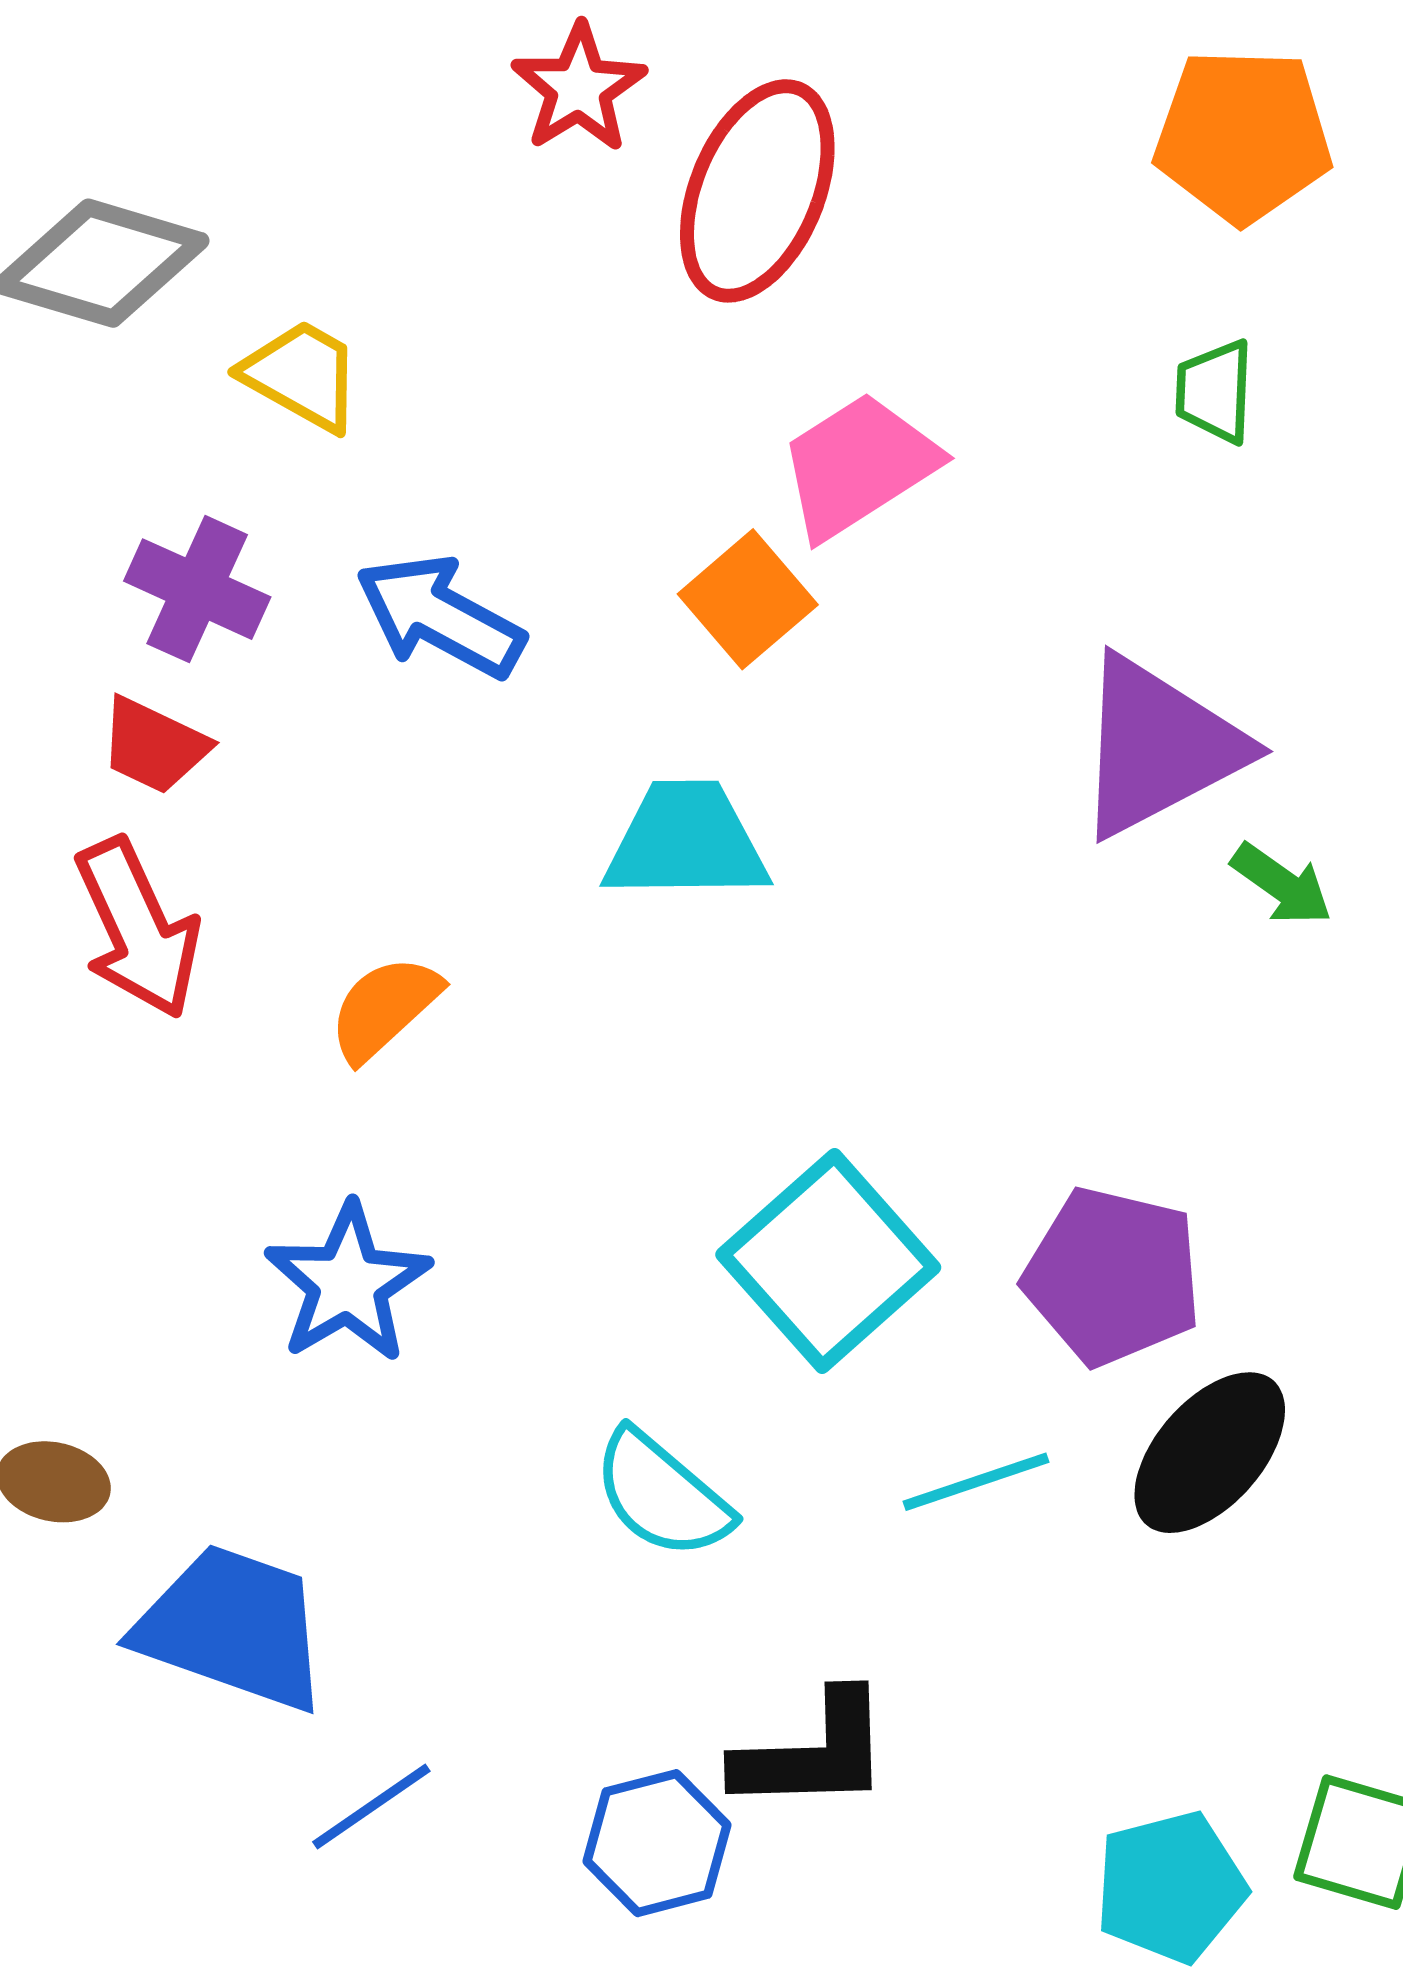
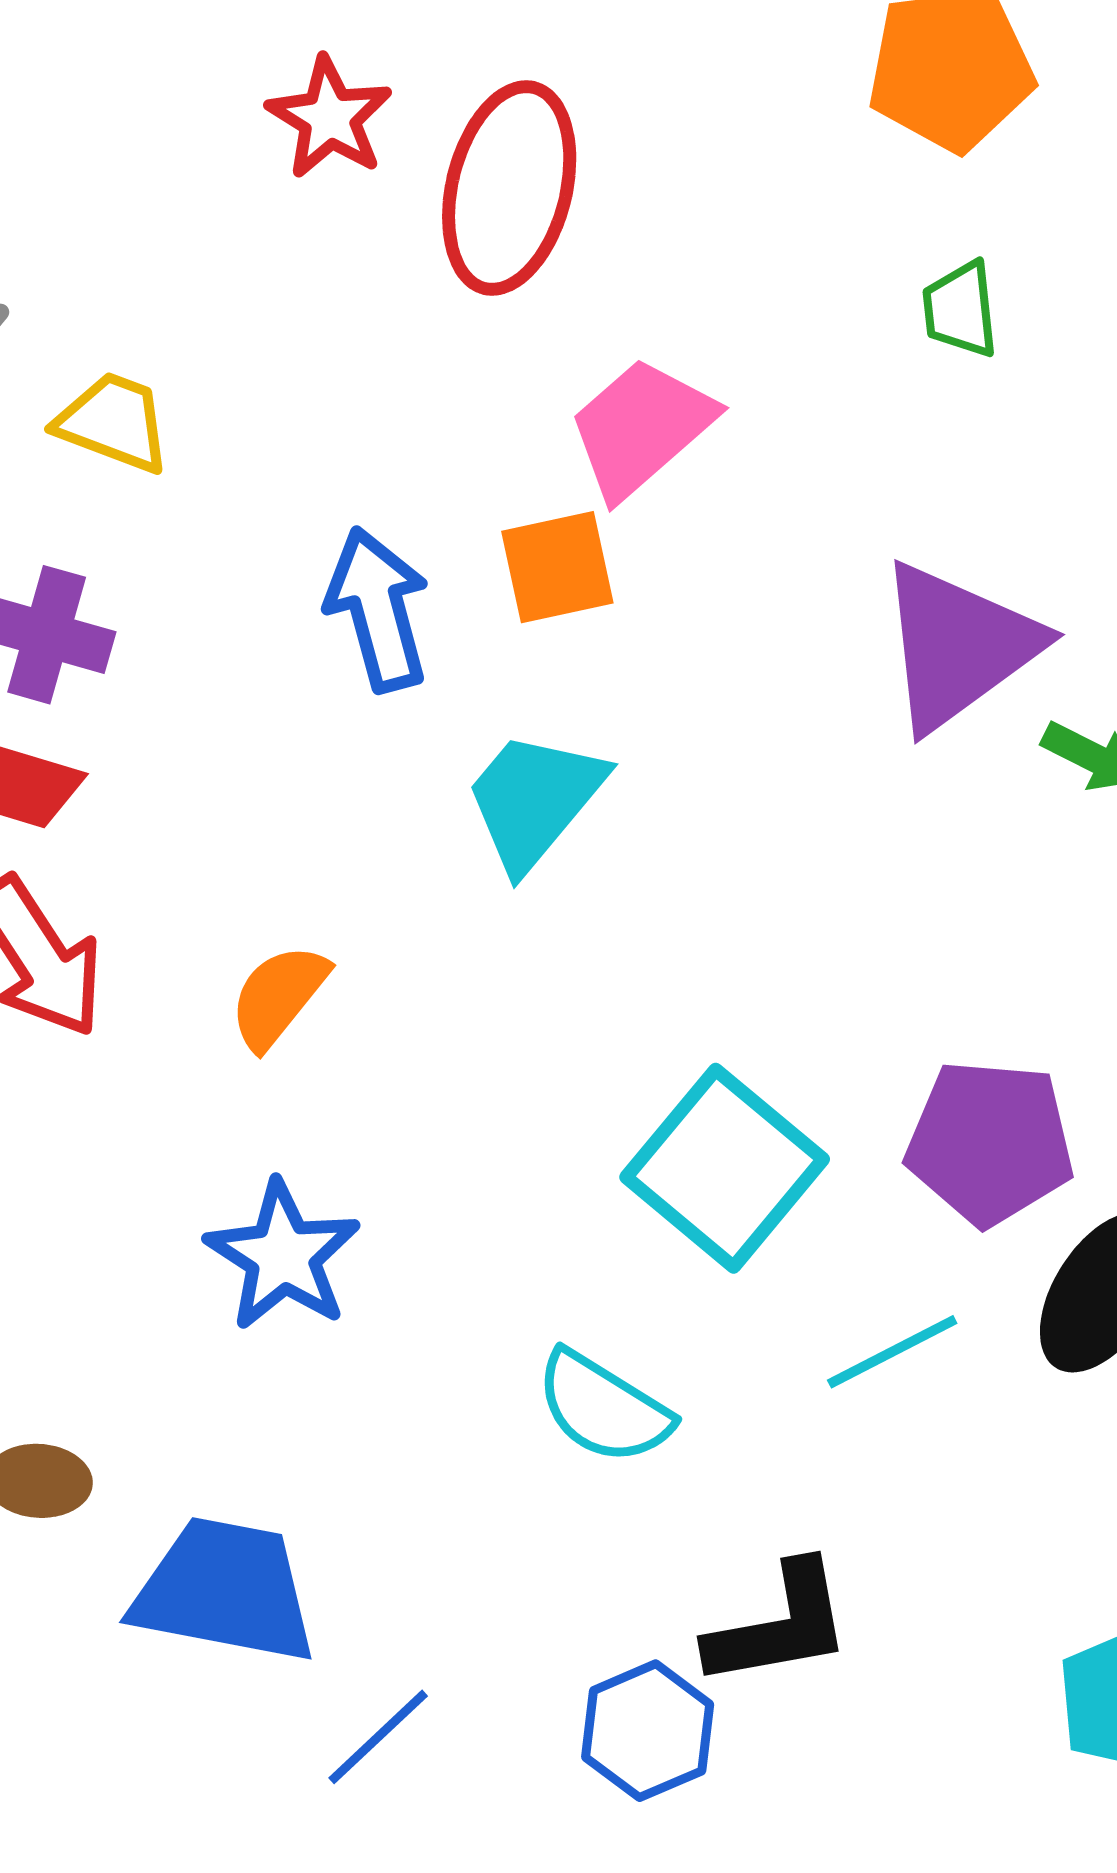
orange square: (748, 599) -> (557, 567), turned 37
blue arrow: (440, 616) -> (378, 609), moved, turned 55
cyan trapezoid: (686, 841) -> (534, 800), turned -41

